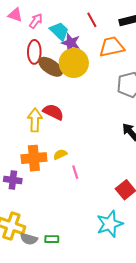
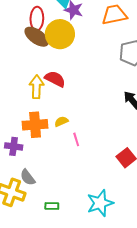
yellow circle: (74, 63) -> (60, 34), moved
brown ellipse: (51, 67) -> (37, 37), moved
cyan star: (110, 224) -> (100, 203), moved
gray semicircle: (29, 239) -> (28, 177), moved, turned 36

